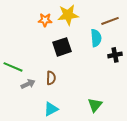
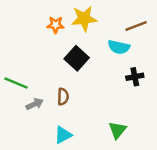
cyan semicircle: (96, 38) -> (119, 47), turned 108
black square: (62, 47) -> (77, 58), turned -30
black cross: (115, 55) -> (135, 77), moved

